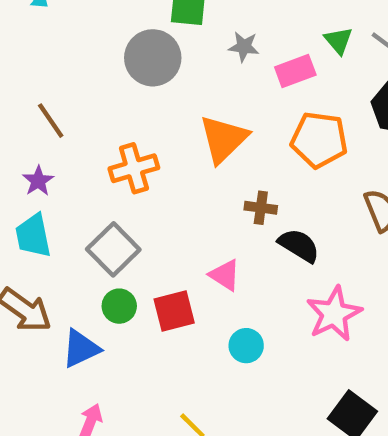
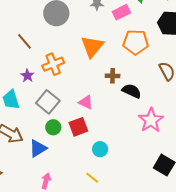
brown line: (51, 121) -> (24, 41), moved
purple star: (38, 181) -> (27, 76), moved
pink triangle: (225, 275) -> (86, 102), moved
cyan circle: (246, 346) -> (100, 149), moved

